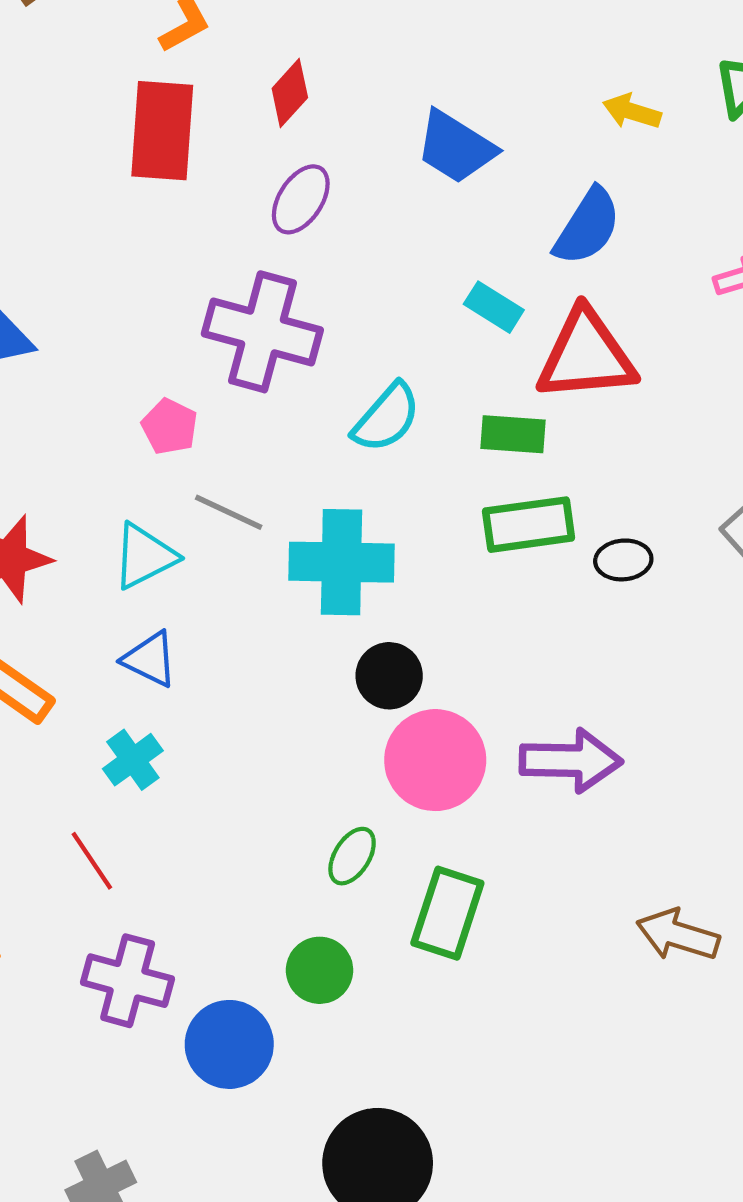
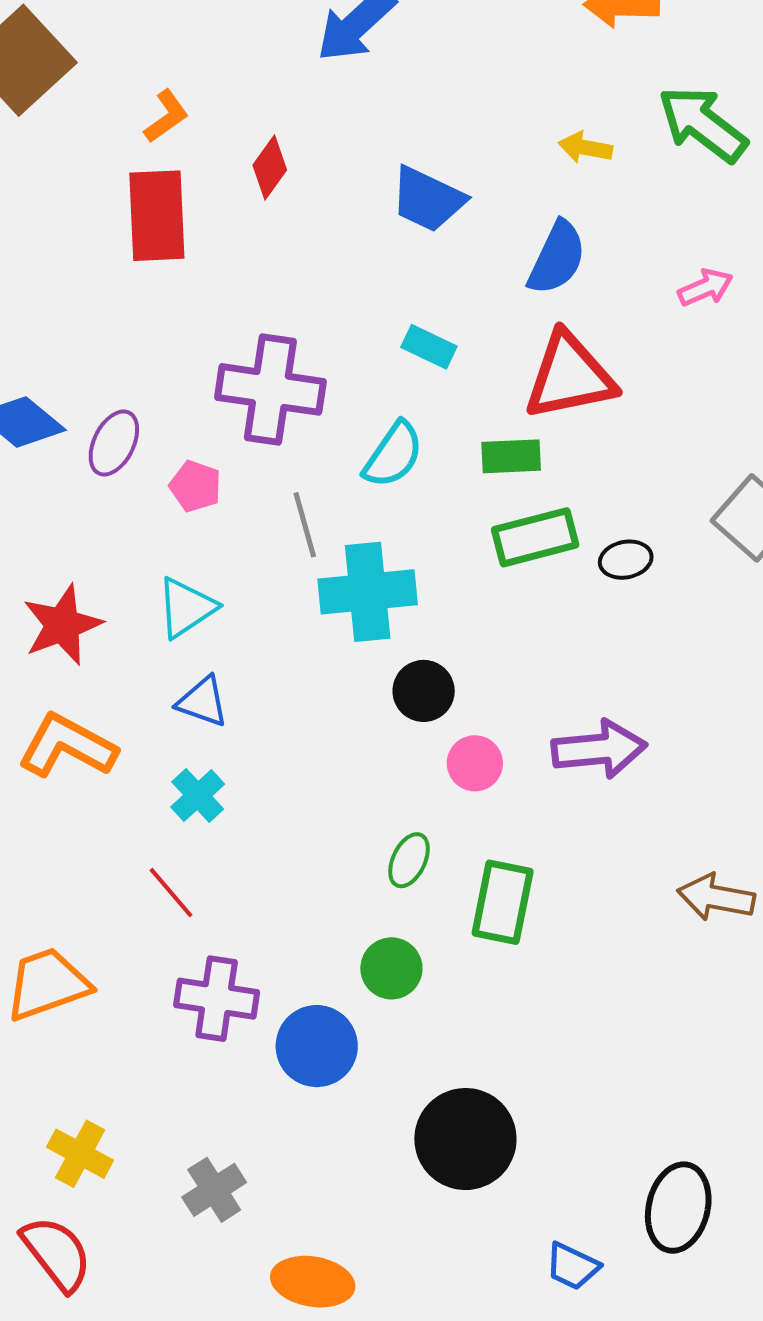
purple ellipse: (301, 199) -> (114, 443), moved
cyan rectangle: (494, 307) -> (429, 347), moved
gray line: (229, 512) -> (305, 525), moved, turned 56
pink circle: (435, 760) -> (475, 763), size x0.6

